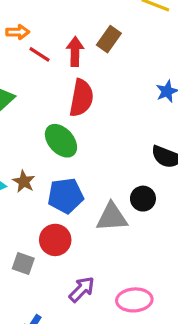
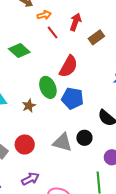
orange arrow: (18, 32) -> (44, 15), turned -32
red arrow: (75, 52) -> (75, 22), moved
brown star: (24, 182) -> (29, 106), moved
blue pentagon: (66, 196) -> (72, 98), moved

